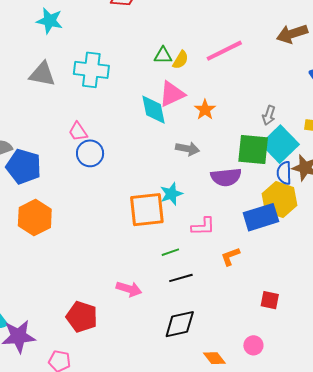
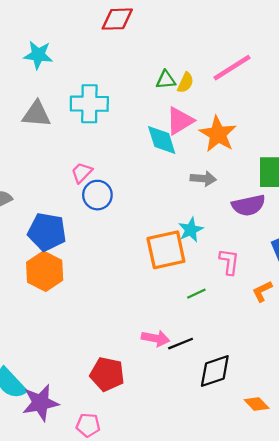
orange star: (205, 110) -> (218, 134), size x1.6
pink trapezoid: (78, 132) -> (82, 173), turned 85
blue pentagon: (24, 167) -> (47, 232), moved
pink L-shape: (203, 226) -> (229, 262), turned -75
black line: (181, 278) -> (181, 344), moved

